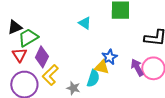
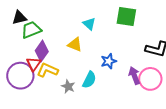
red triangle: (19, 55) -> (34, 64), moved
yellow triangle: (102, 67) -> (75, 45), moved
yellow L-shape: (50, 75) -> (47, 70), turned 60

